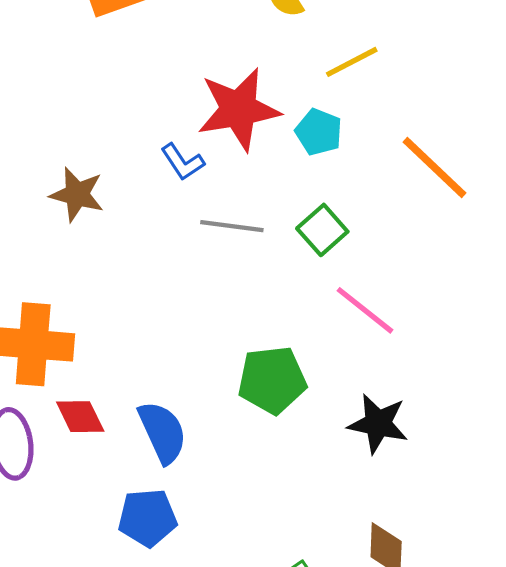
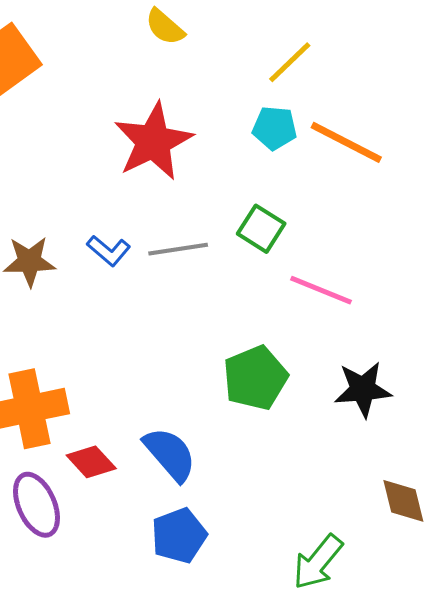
yellow line: (352, 62) -> (290, 62), moved
cyan pentagon: (319, 132) -> (275, 128), moved
blue L-shape: (183, 162) -> (109, 251), moved

